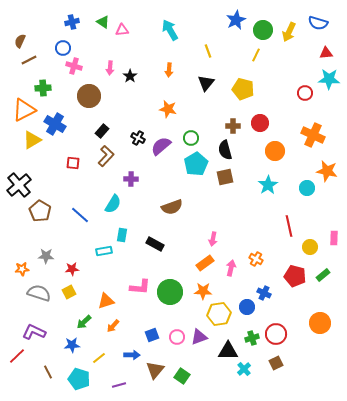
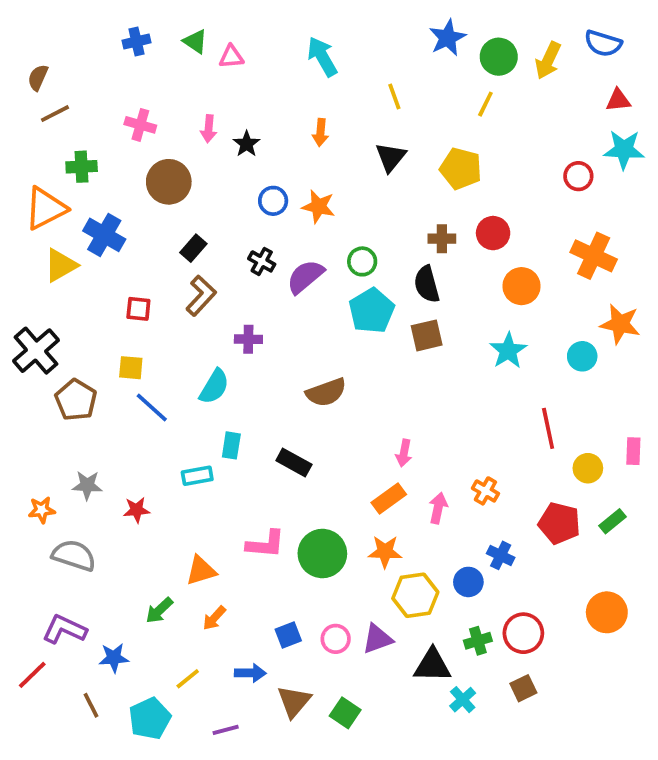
blue circle: (63, 48) -> (273, 201), moved
yellow square: (69, 292) -> (131, 368), moved, turned 32
blue star: (72, 345) -> (114, 658), moved
cyan pentagon: (79, 379) -> (150, 719), turned 30

